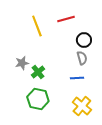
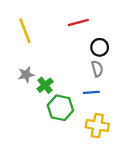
yellow line: (37, 26) -> (25, 31), moved
green hexagon: (38, 99) -> (60, 108), moved
yellow cross: (82, 106) -> (97, 126), turned -30

